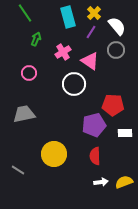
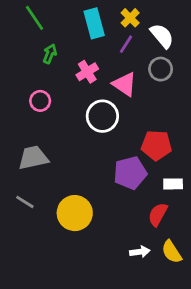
red semicircle: (95, 156) -> (158, 214), moved, turned 30
gray line: (18, 170) -> (25, 202), moved
yellow semicircle: (124, 182) -> (172, 252), turned -102

